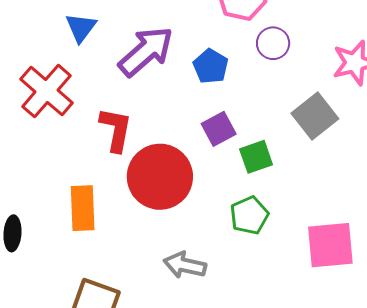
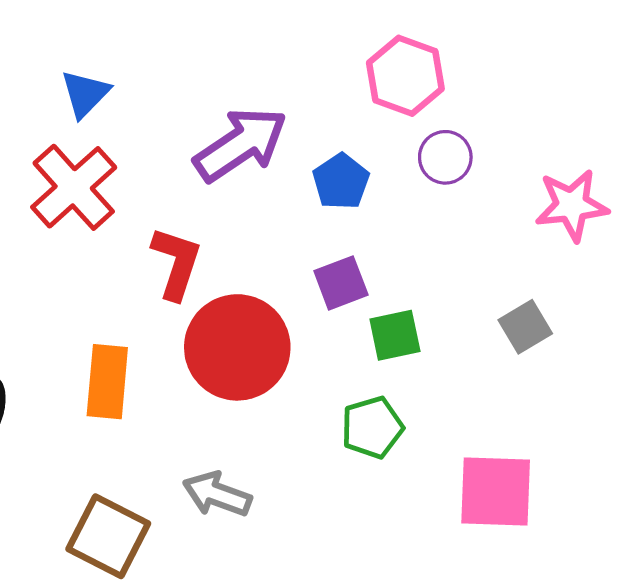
blue triangle: (81, 27) -> (85, 94), moved
gray square: (315, 116) -> (525, 327), moved, size x0.7
gray arrow: (185, 265) -> (217, 494), moved

